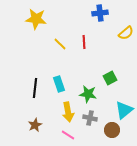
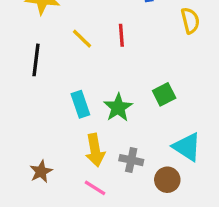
yellow semicircle: (126, 33) -> (190, 21), turned -63
black line: (35, 88) -> (36, 60), moved
green star: (88, 94) -> (118, 108), moved, turned 30
cyan triangle: (124, 110) -> (187, 147), turned -48

